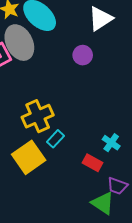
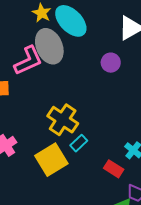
yellow cross: (38, 116) -> (63, 120), turned -36

